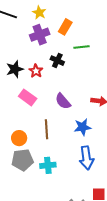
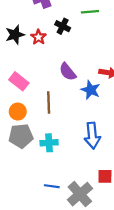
pink rectangle: (28, 97) -> (19, 81), moved
blue star: (83, 127) -> (91, 90), moved, turned 30

